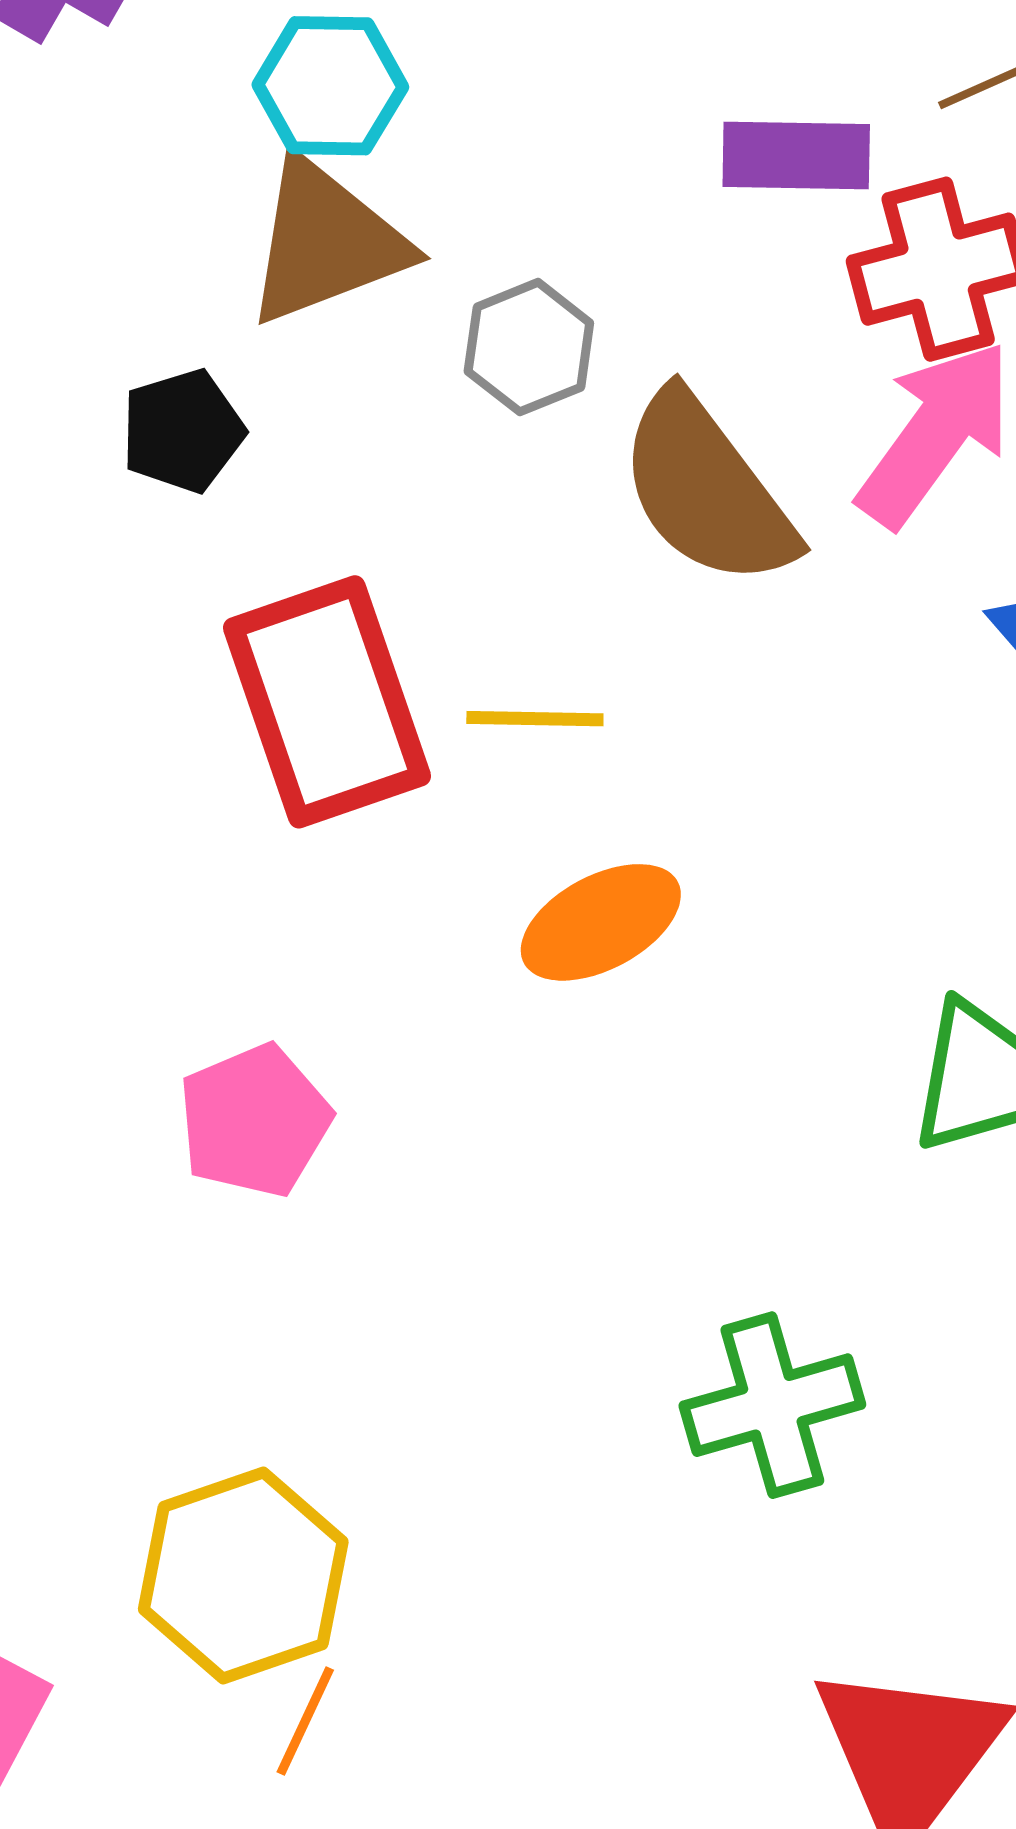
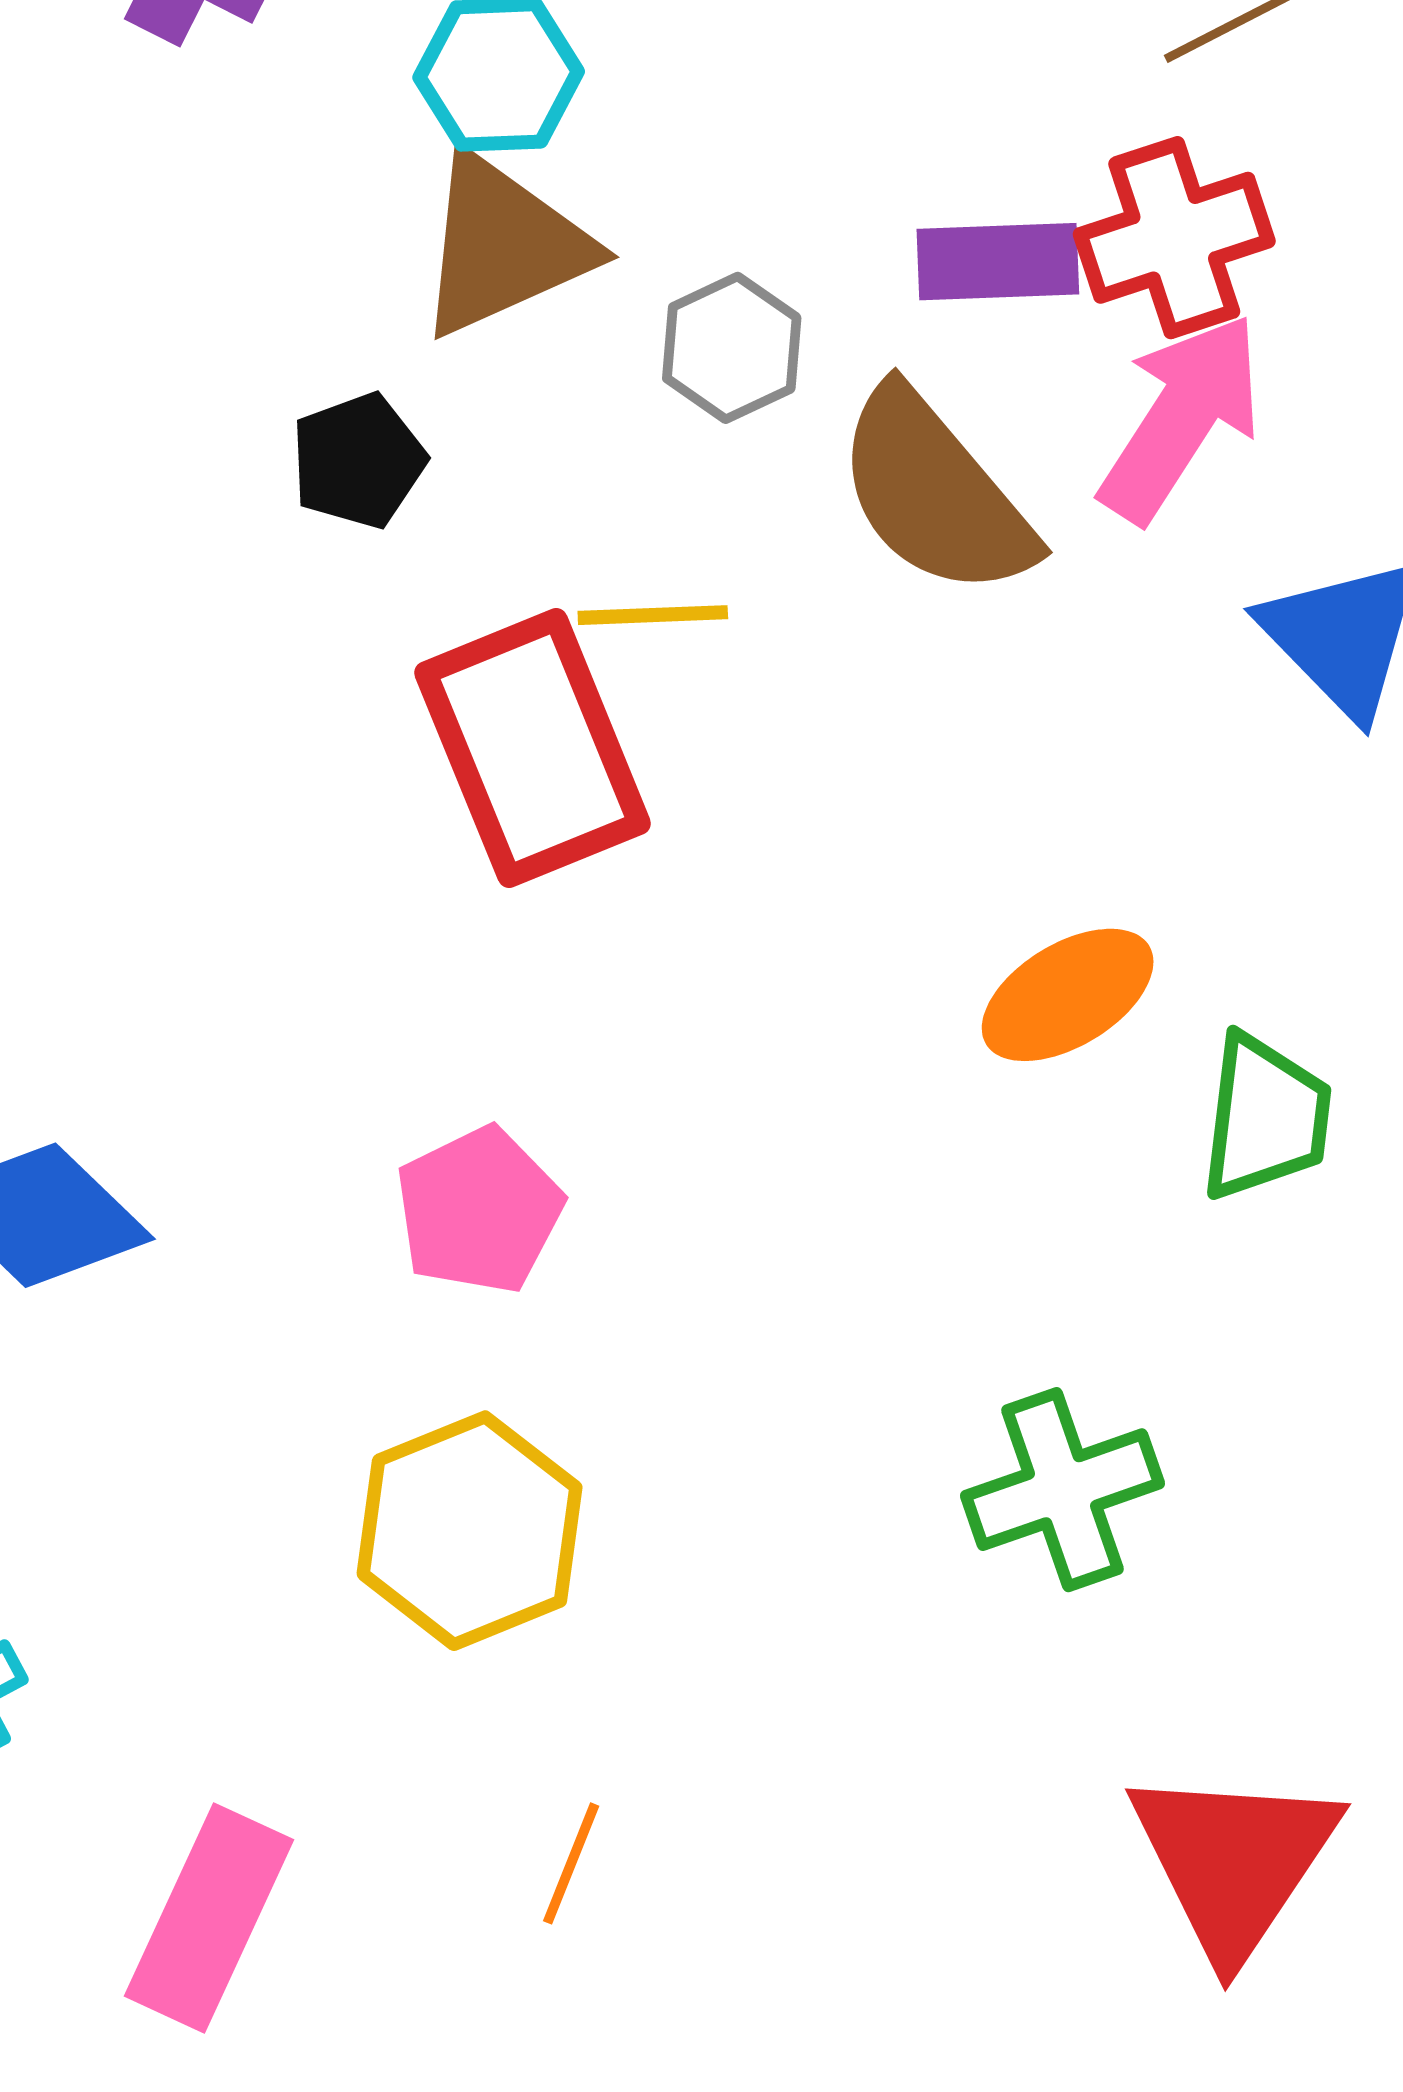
purple rectangle: (796, 156) -> (998, 262), moved
yellow line: (535, 719) -> (653, 615), moved
orange ellipse: (601, 922) -> (1068, 995), moved
yellow hexagon: (243, 1576) -> (470, 1531), moved

